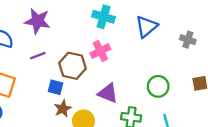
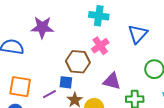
blue triangle: (146, 27) -> (138, 34), moved
purple line: (38, 56) -> (49, 94), moved

